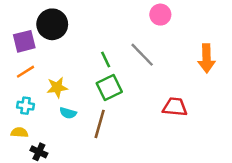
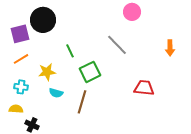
orange arrow: (206, 58) -> (170, 48), size x0.7
green line: (106, 60) -> (70, 51), moved

